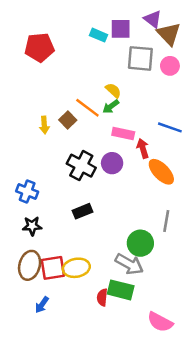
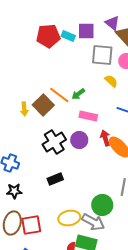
red pentagon: (39, 47) -> (48, 36), moved
yellow semicircle: (113, 90) -> (111, 81), moved
brown square: (68, 120) -> (43, 105), size x1.5
red arrow: (143, 148) -> (105, 138), moved
black cross: (81, 166) -> (54, 142), turned 30
yellow ellipse: (76, 268) -> (69, 218), moved

